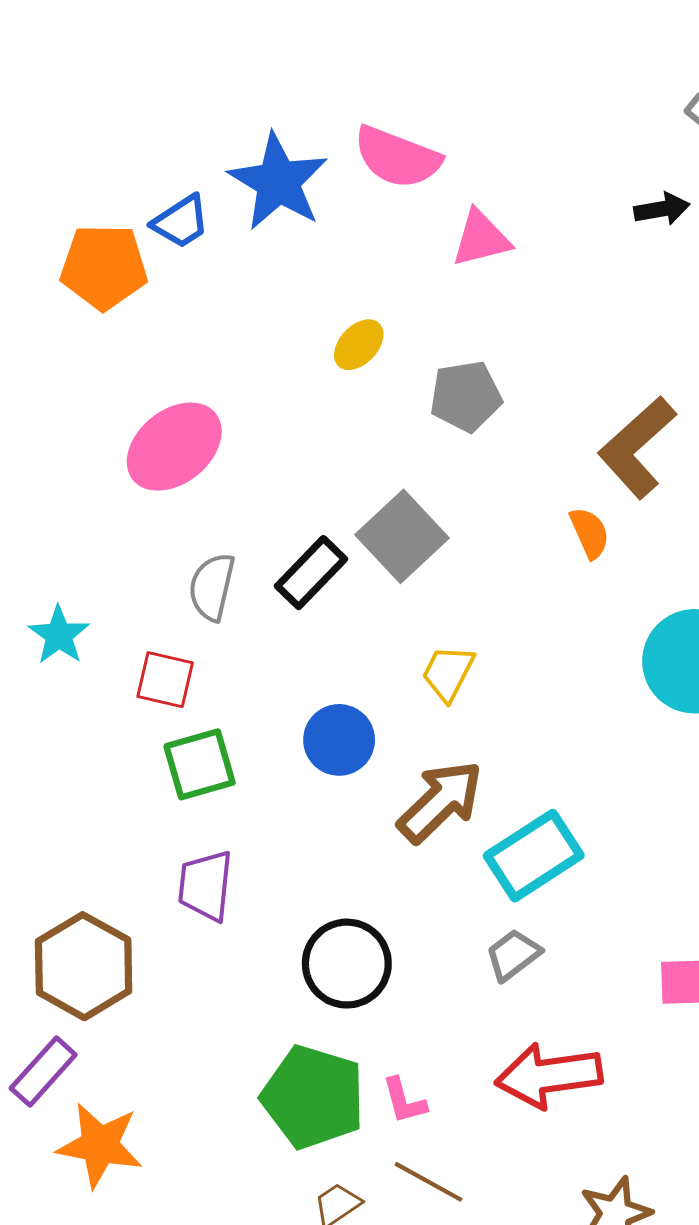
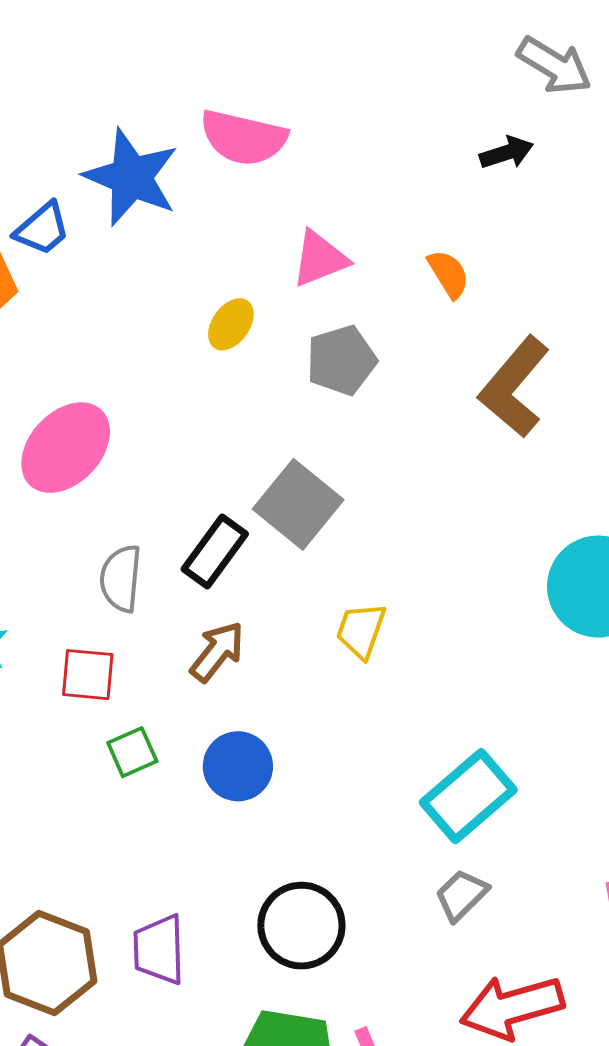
pink triangle: (481, 238) -> (320, 259), moved
orange semicircle: (590, 533) -> (448, 274), moved
blue circle: (339, 740) -> (238, 766), moved
green square: (200, 764) -> (132, 752), size x0.7
brown arrow: (440, 802) -> (217, 652), moved, size x0.7
purple trapezoid: (206, 885) -> (159, 950), moved

